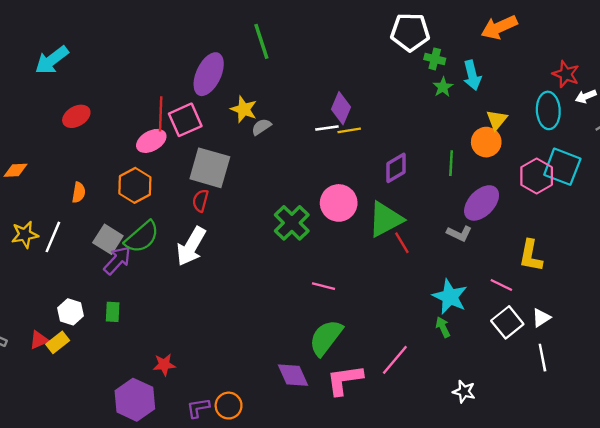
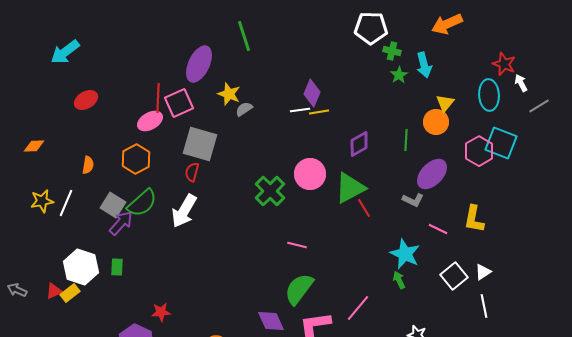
white arrow: (586, 96) -> (521, 83), turned 84
pink line: (501, 285) -> (438, 229), moved
white hexagon: (70, 312) -> (81, 267), size x1.6

